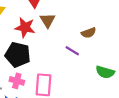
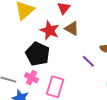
brown triangle: (47, 20) -> (72, 28), turned -42

